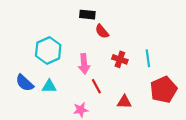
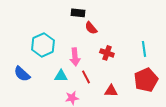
cyan line: (148, 58) -> (144, 49), moved
cyan triangle: (49, 86) -> (61, 76), moved

